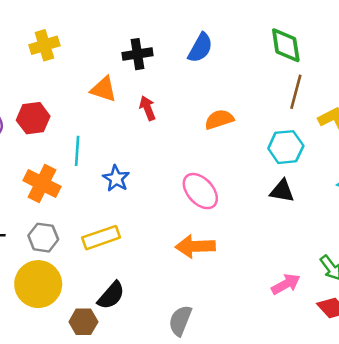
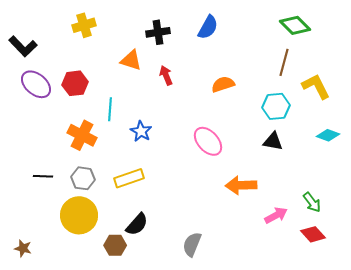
green diamond: (286, 45) -> (295, 25), moved, turned -36
orange arrow: (195, 246) -> (241, 185), moved

